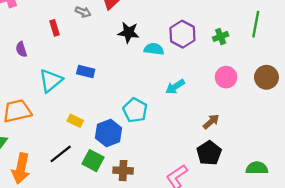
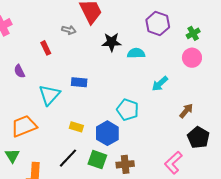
purple hexagon: (182, 34) -> (158, 23), moved
pink circle: (226, 77) -> (192, 58), moved
brown arrow: (211, 122) -> (186, 111), moved

